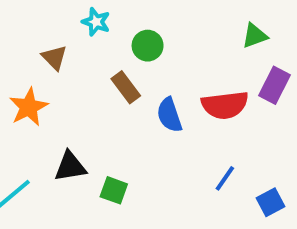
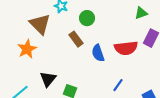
brown triangle: (54, 58) -> (40, 24), size x1.6
black triangle: (70, 167) -> (48, 79), turned -42
blue line: (225, 178) -> (118, 85), moved

